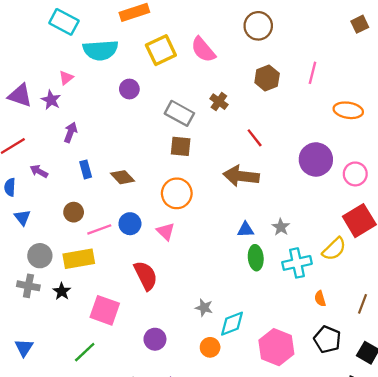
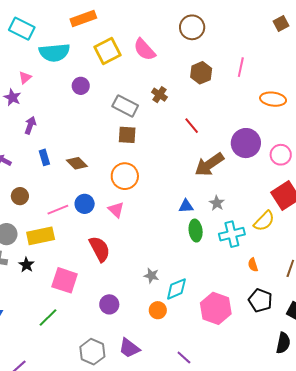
brown arrow: (241, 176) -> (209, 164), moved, turned -40
brown circle: (74, 212) -> (20, 196), moved

